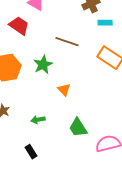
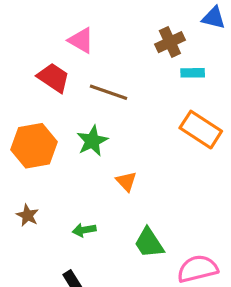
brown line: (67, 42) -> (108, 92), moved

